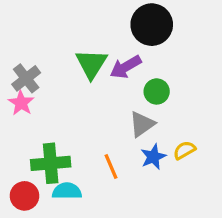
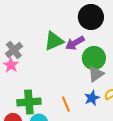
green triangle: (91, 64) -> (54, 41), turned 35
green circle: (157, 91) -> (94, 58), size x1.5
gray triangle: (142, 124) -> (96, 74), moved

